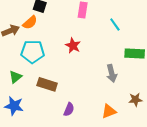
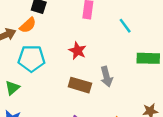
gray arrow: (112, 73) -> (107, 77), moved
brown rectangle: (47, 84) -> (80, 85), moved

